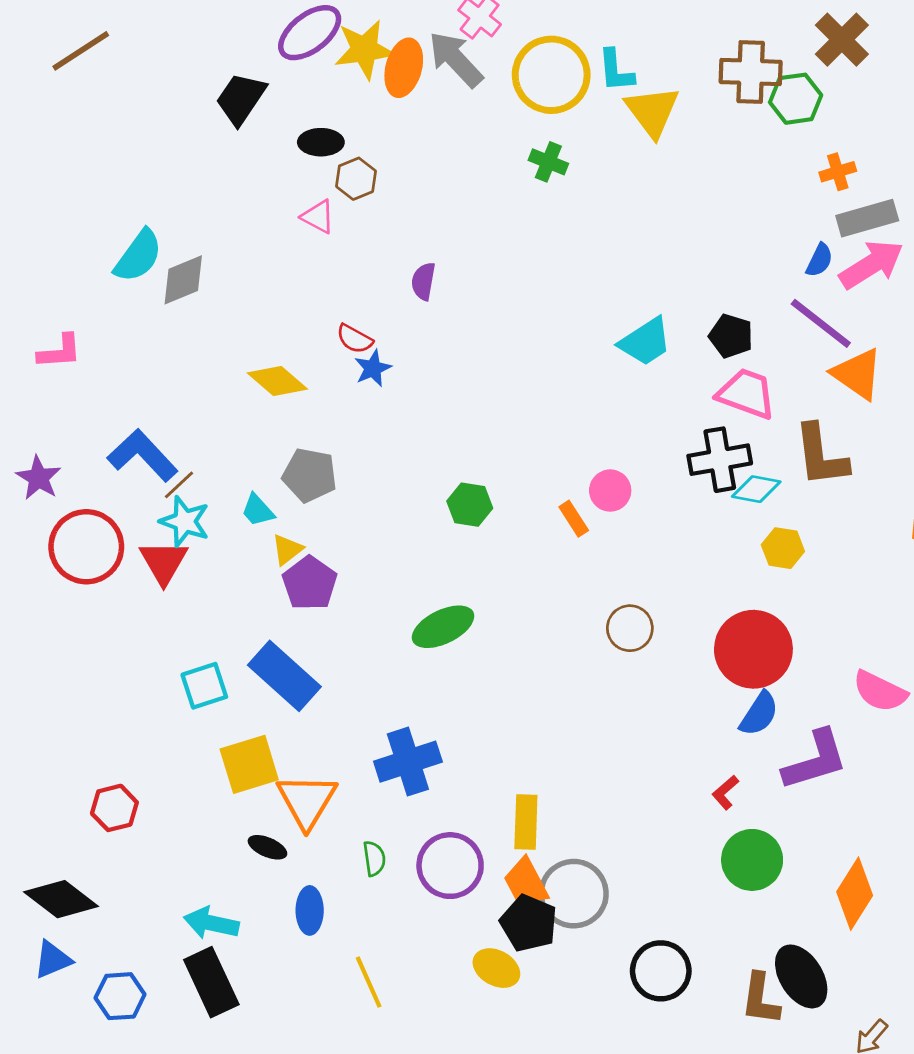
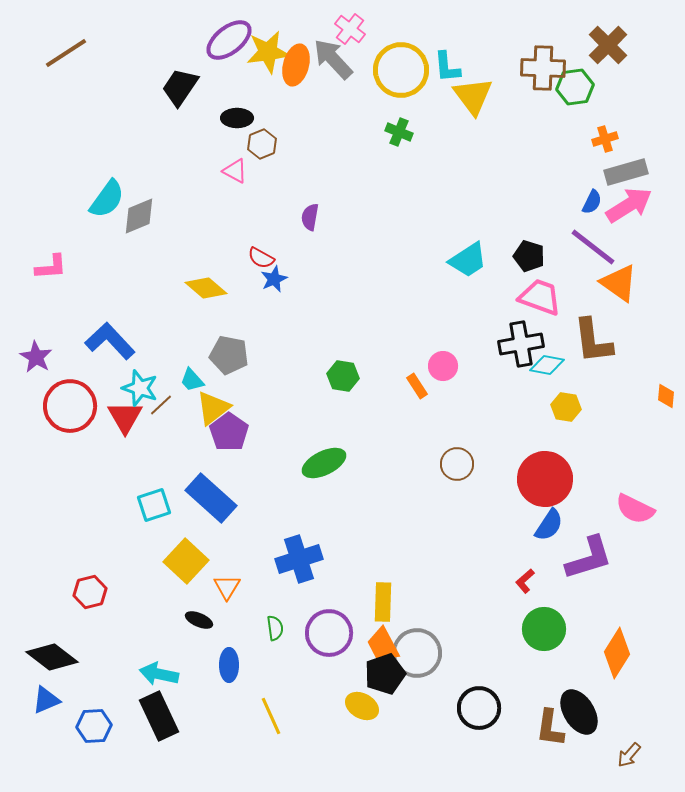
brown line: (179, 485) -> (161, 405), moved
yellow triangle: (287, 550) -> (213, 408), size x1.5
yellow square: (249, 764) -> (186, 561), turned -30
orange triangle: (307, 801) -> (227, 587), size x0.6
black pentagon: (529, 923) -> (385, 674), turned 30

